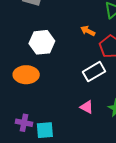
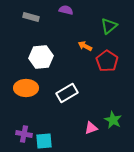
white rectangle: (94, 72) -> (67, 93), moved
pink triangle: (87, 107) -> (91, 128), moved, turned -48

